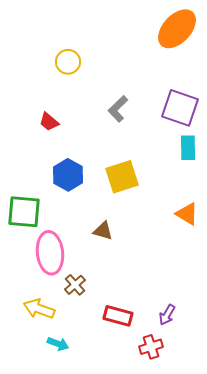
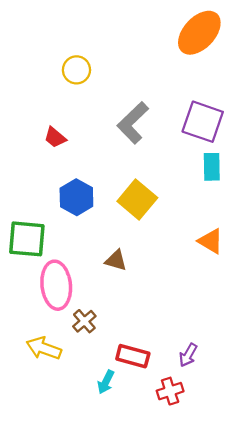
gray L-shape: (118, 109) -> (133, 123), size x1.4
yellow square: (122, 177) -> (137, 199), turned -32
cyan arrow: (58, 344) -> (106, 382), moved, turned 95

